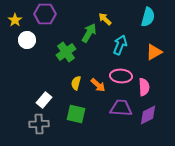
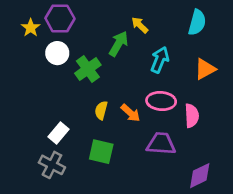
yellow star: (15, 20) -> (31, 28), moved
white circle: (27, 40) -> (57, 53), moved
purple diamond: (148, 115) -> (200, 176), moved
gray cross: (39, 124) -> (52, 165), turned 30

